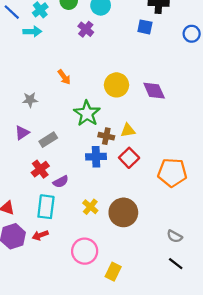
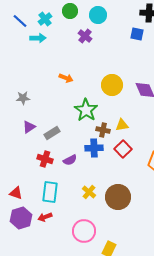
orange arrow: (64, 77) -> (66, 78), turned -32
gray star: (30, 100) -> (23, 98), moved
red cross: (40, 169) -> (45, 159), turned -35
purple semicircle: (61, 182) -> (70, 160), moved

